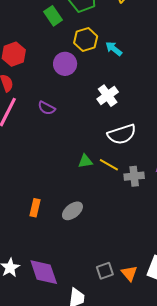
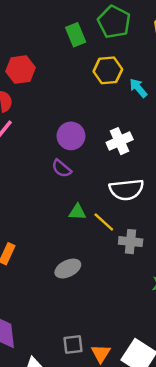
purple circle: (65, 64) -> (71, 136), moved
purple semicircle: (47, 108) -> (62, 168), moved
gray ellipse: (72, 211) -> (68, 269), moved

